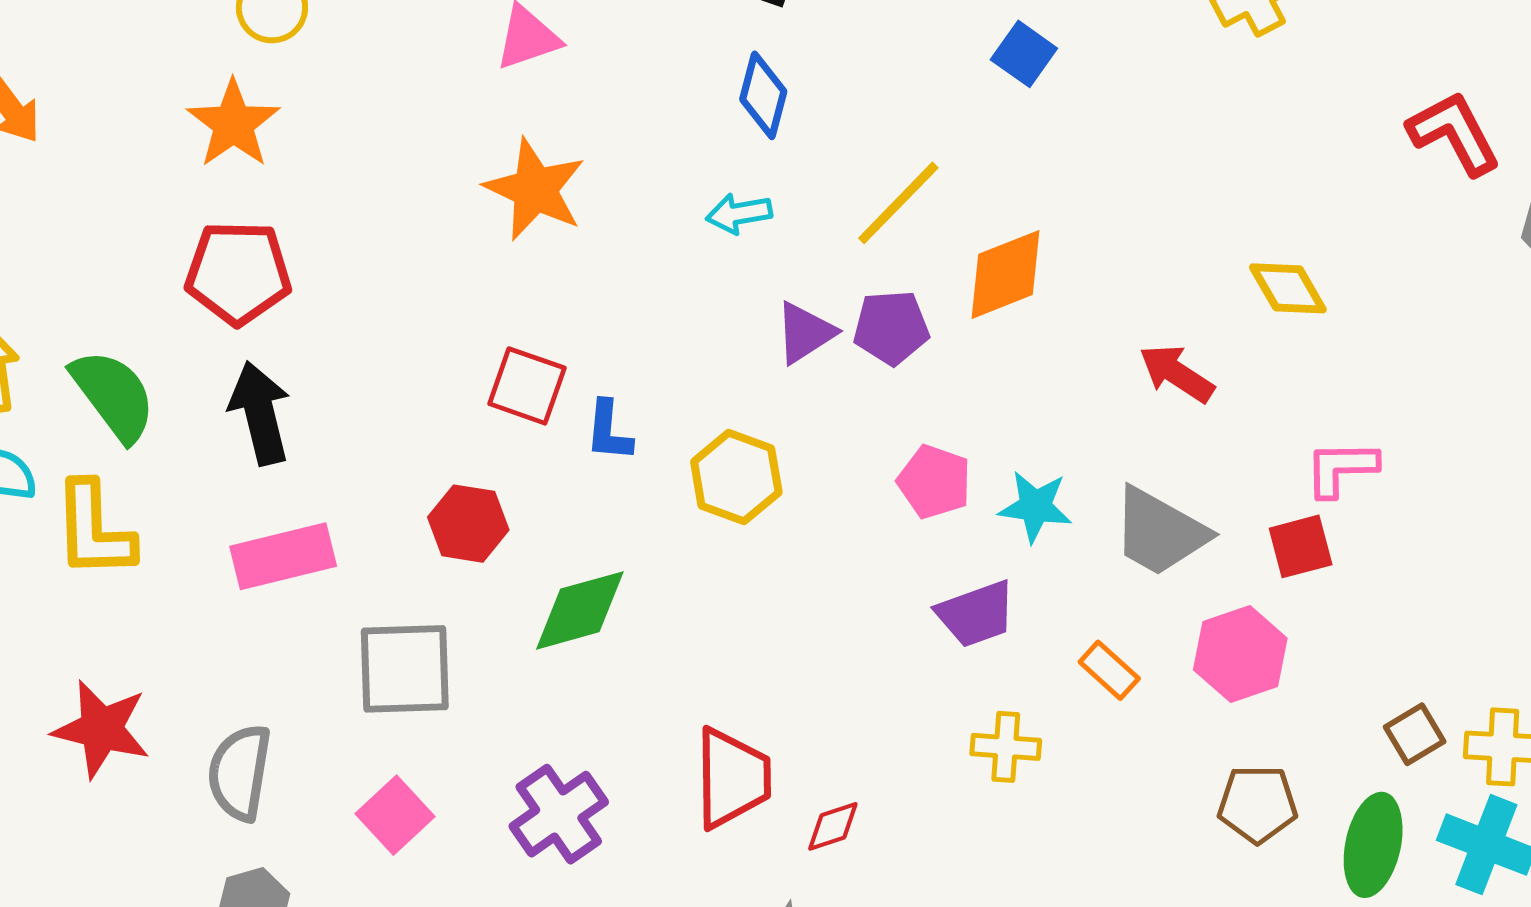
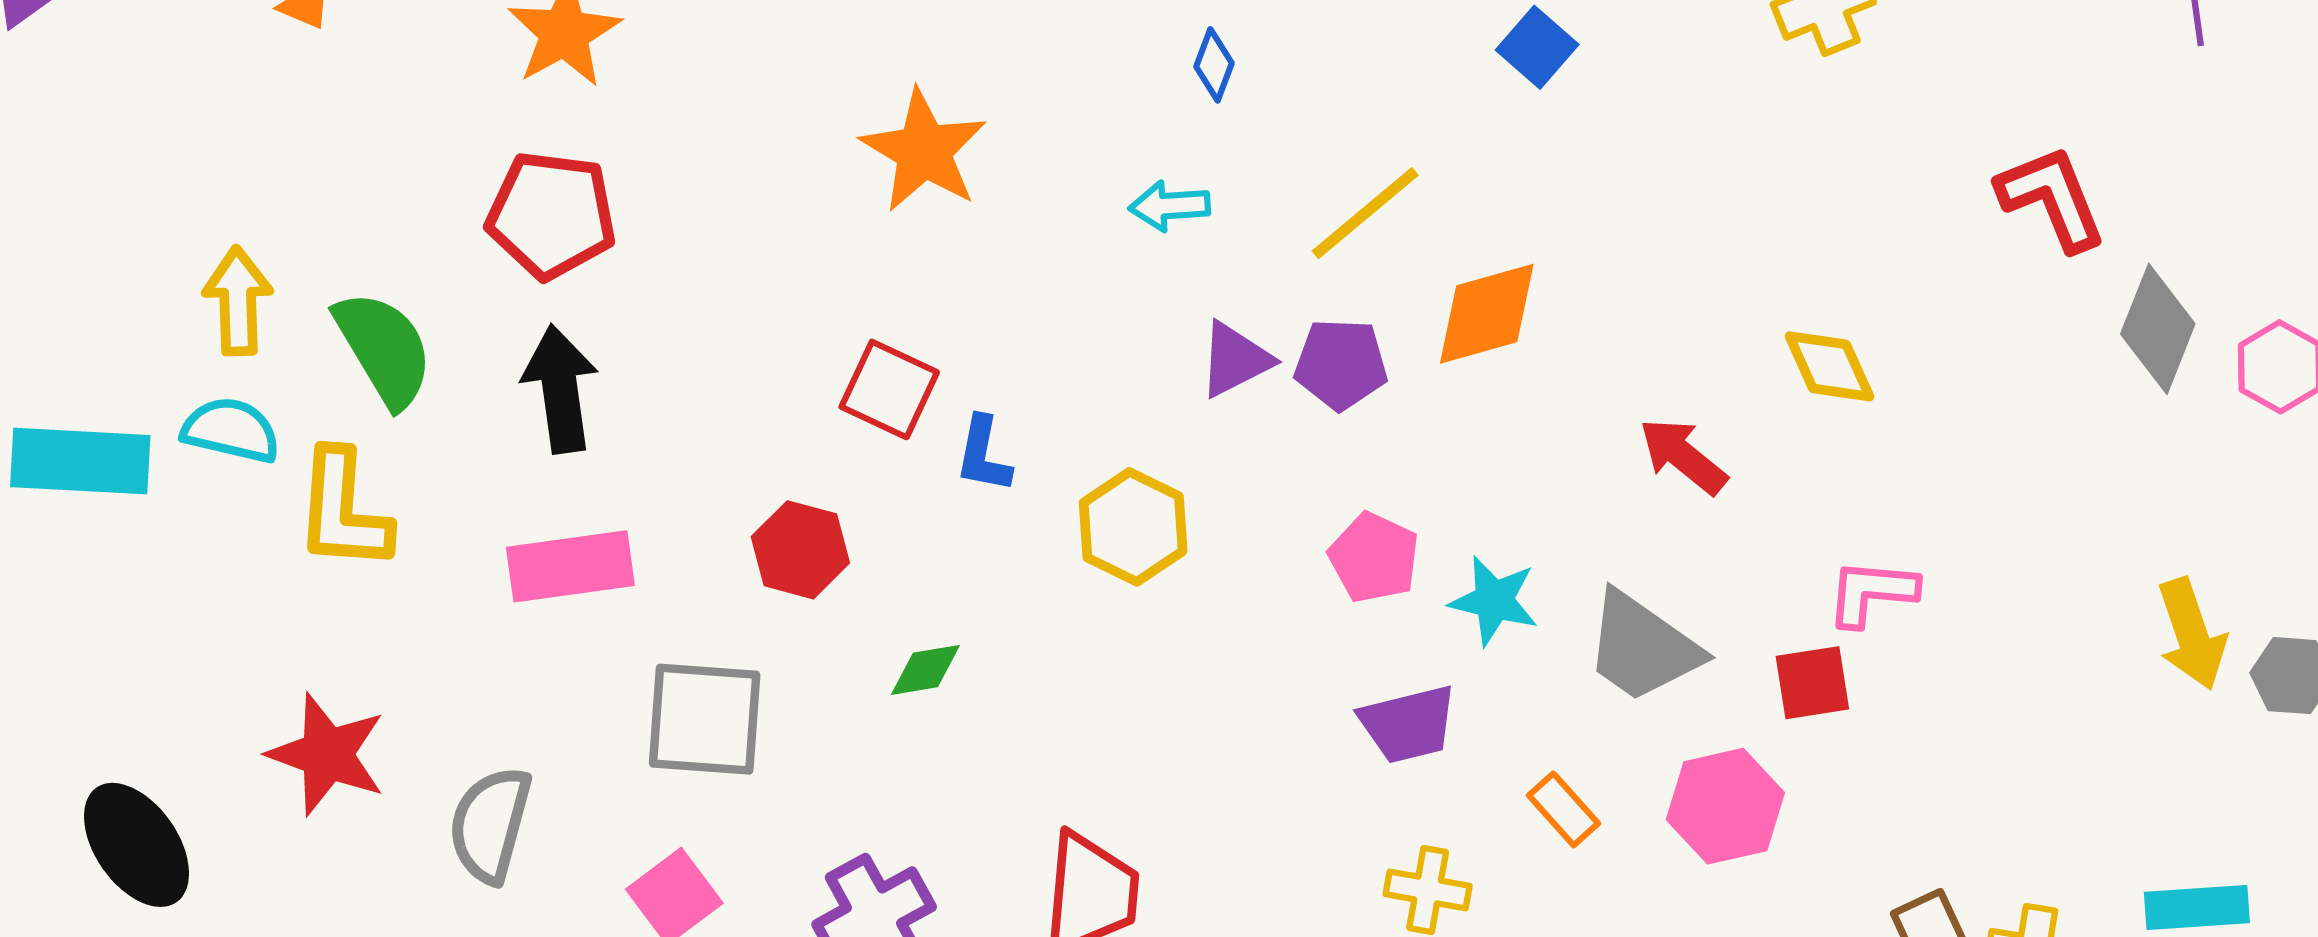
blue diamond: (763, 95) -> (1214, 65), size x0.7
green diamond: (580, 610) -> (925, 670), size x0.6

